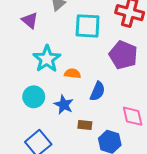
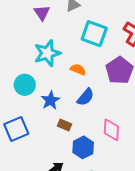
orange semicircle: (72, 73) -> (78, 69), moved

